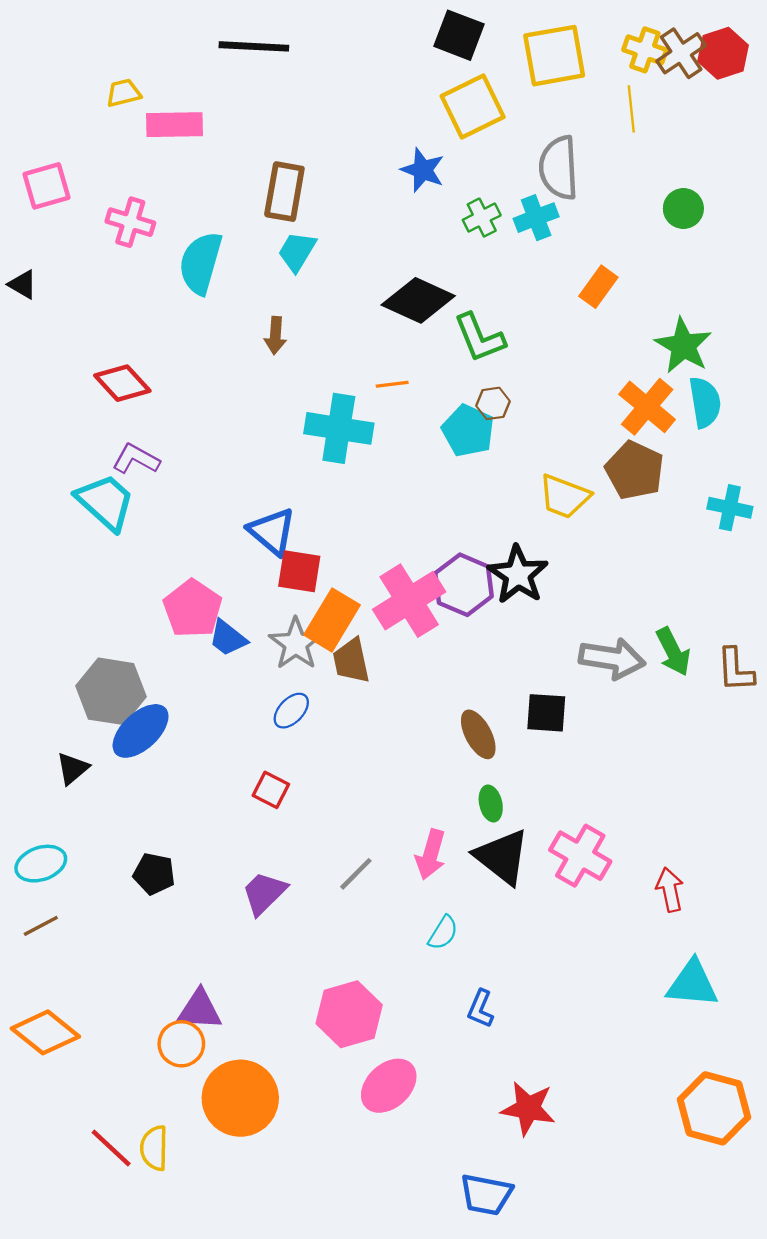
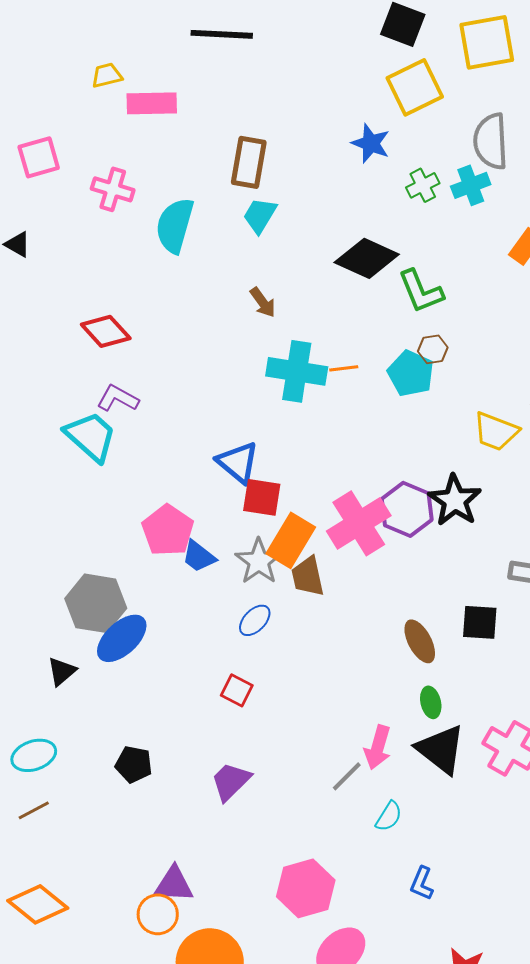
brown arrow: (275, 335) -> (263, 302), moved, turned -40
orange line: (392, 384) -> (344, 368), moved
gray line: (356, 874) -> (347, 776), moved

